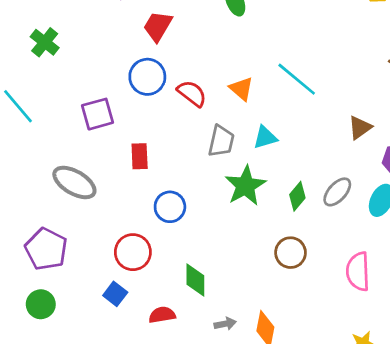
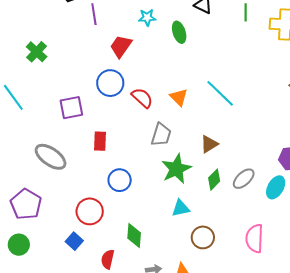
brown triangle: (360, 128) -> (209, 144), moved
cyan triangle: (265, 137) -> (181, 208), moved
brown circle: (291, 253) -> (203, 237), moved
red semicircle: (162, 315) -> (108, 259), turned -72

